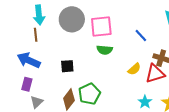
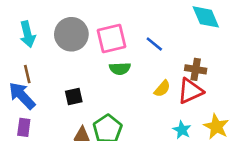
brown line: (36, 35) -> (27, 74), moved
blue line: (141, 35) -> (154, 44), moved
blue arrow: (29, 60) -> (22, 96), turned 30

